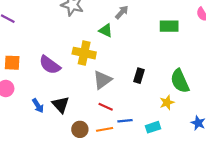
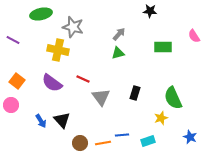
green triangle: (106, 30) -> (118, 53), moved, turned -40
yellow cross: (84, 53) -> (58, 50), moved
orange square: (12, 63) -> (17, 81), turned 35
gray triangle: (102, 80) -> (101, 97), turned -30
red line: (106, 107) -> (83, 79), moved

